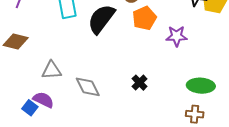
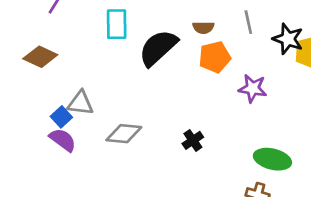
gray diamond: (88, 87) -> (124, 134), turned -68
blue square: (30, 108) -> (61, 117), moved

